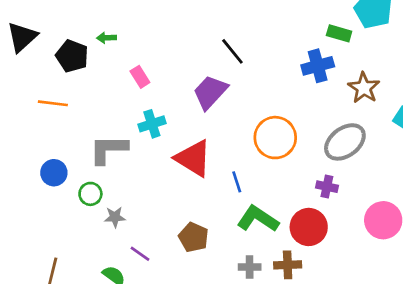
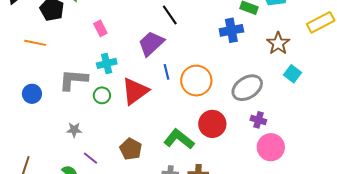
brown star: (364, 88) -> (278, 43), moved
red triangle: (193, 158) -> (135, 91), turned 48
blue line: (237, 182) -> (166, 72), moved
purple cross: (327, 187) -> (258, 120), moved
green circle: (90, 194) -> (102, 95), moved
red circle: (309, 227) -> (212, 124), moved

